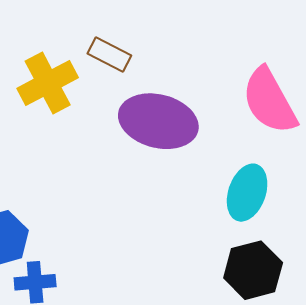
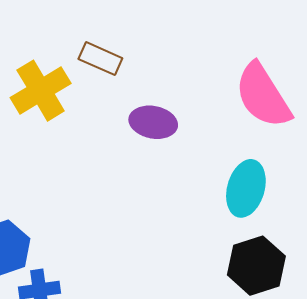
purple ellipse: (158, 121) -> (153, 122), size x0.6

